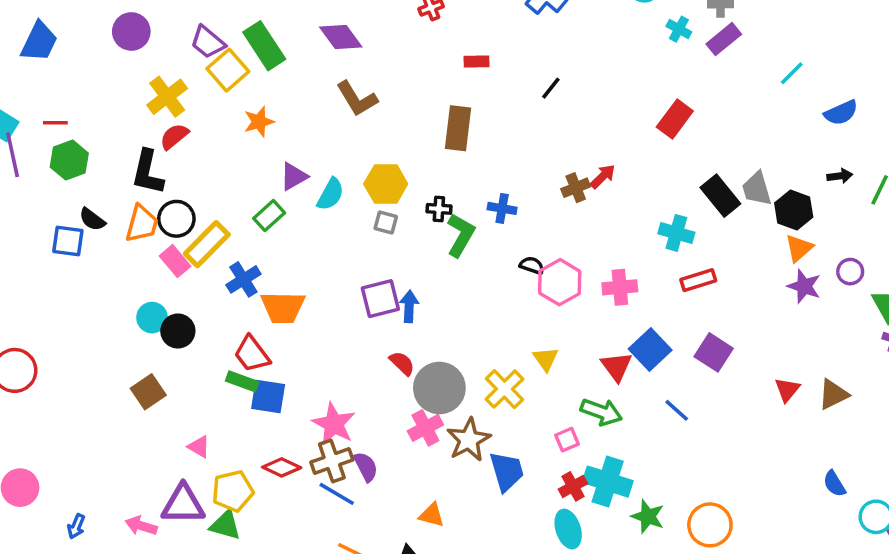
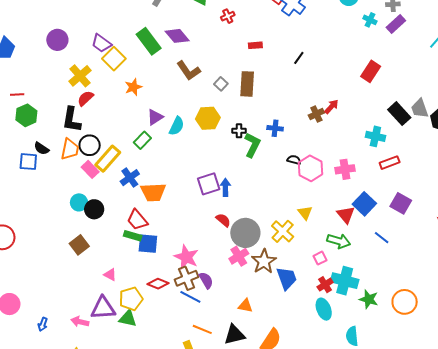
green rectangle: (264, 46) -> (149, 41), moved
gray square: (386, 223) -> (221, 84), moved, turned 32

